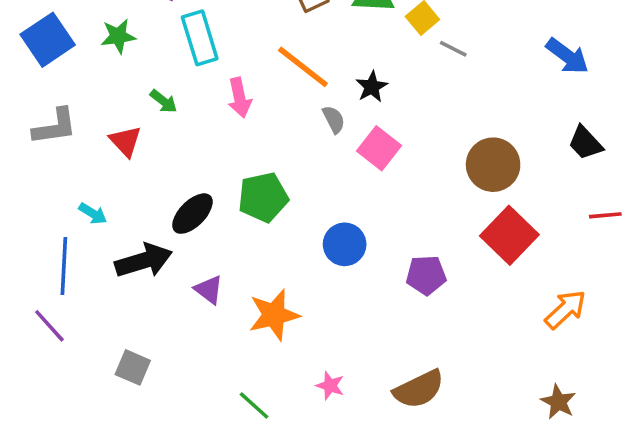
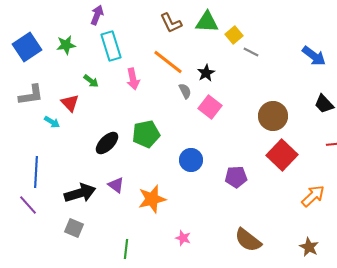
cyan arrow: (93, 214) -> (52, 122), moved
black arrow: (144, 261) -> (80, 193), moved
brown semicircle: (419, 389) -> (248, 240), moved, turned 64
green line: (254, 405) -> (126, 249), moved, turned 54

